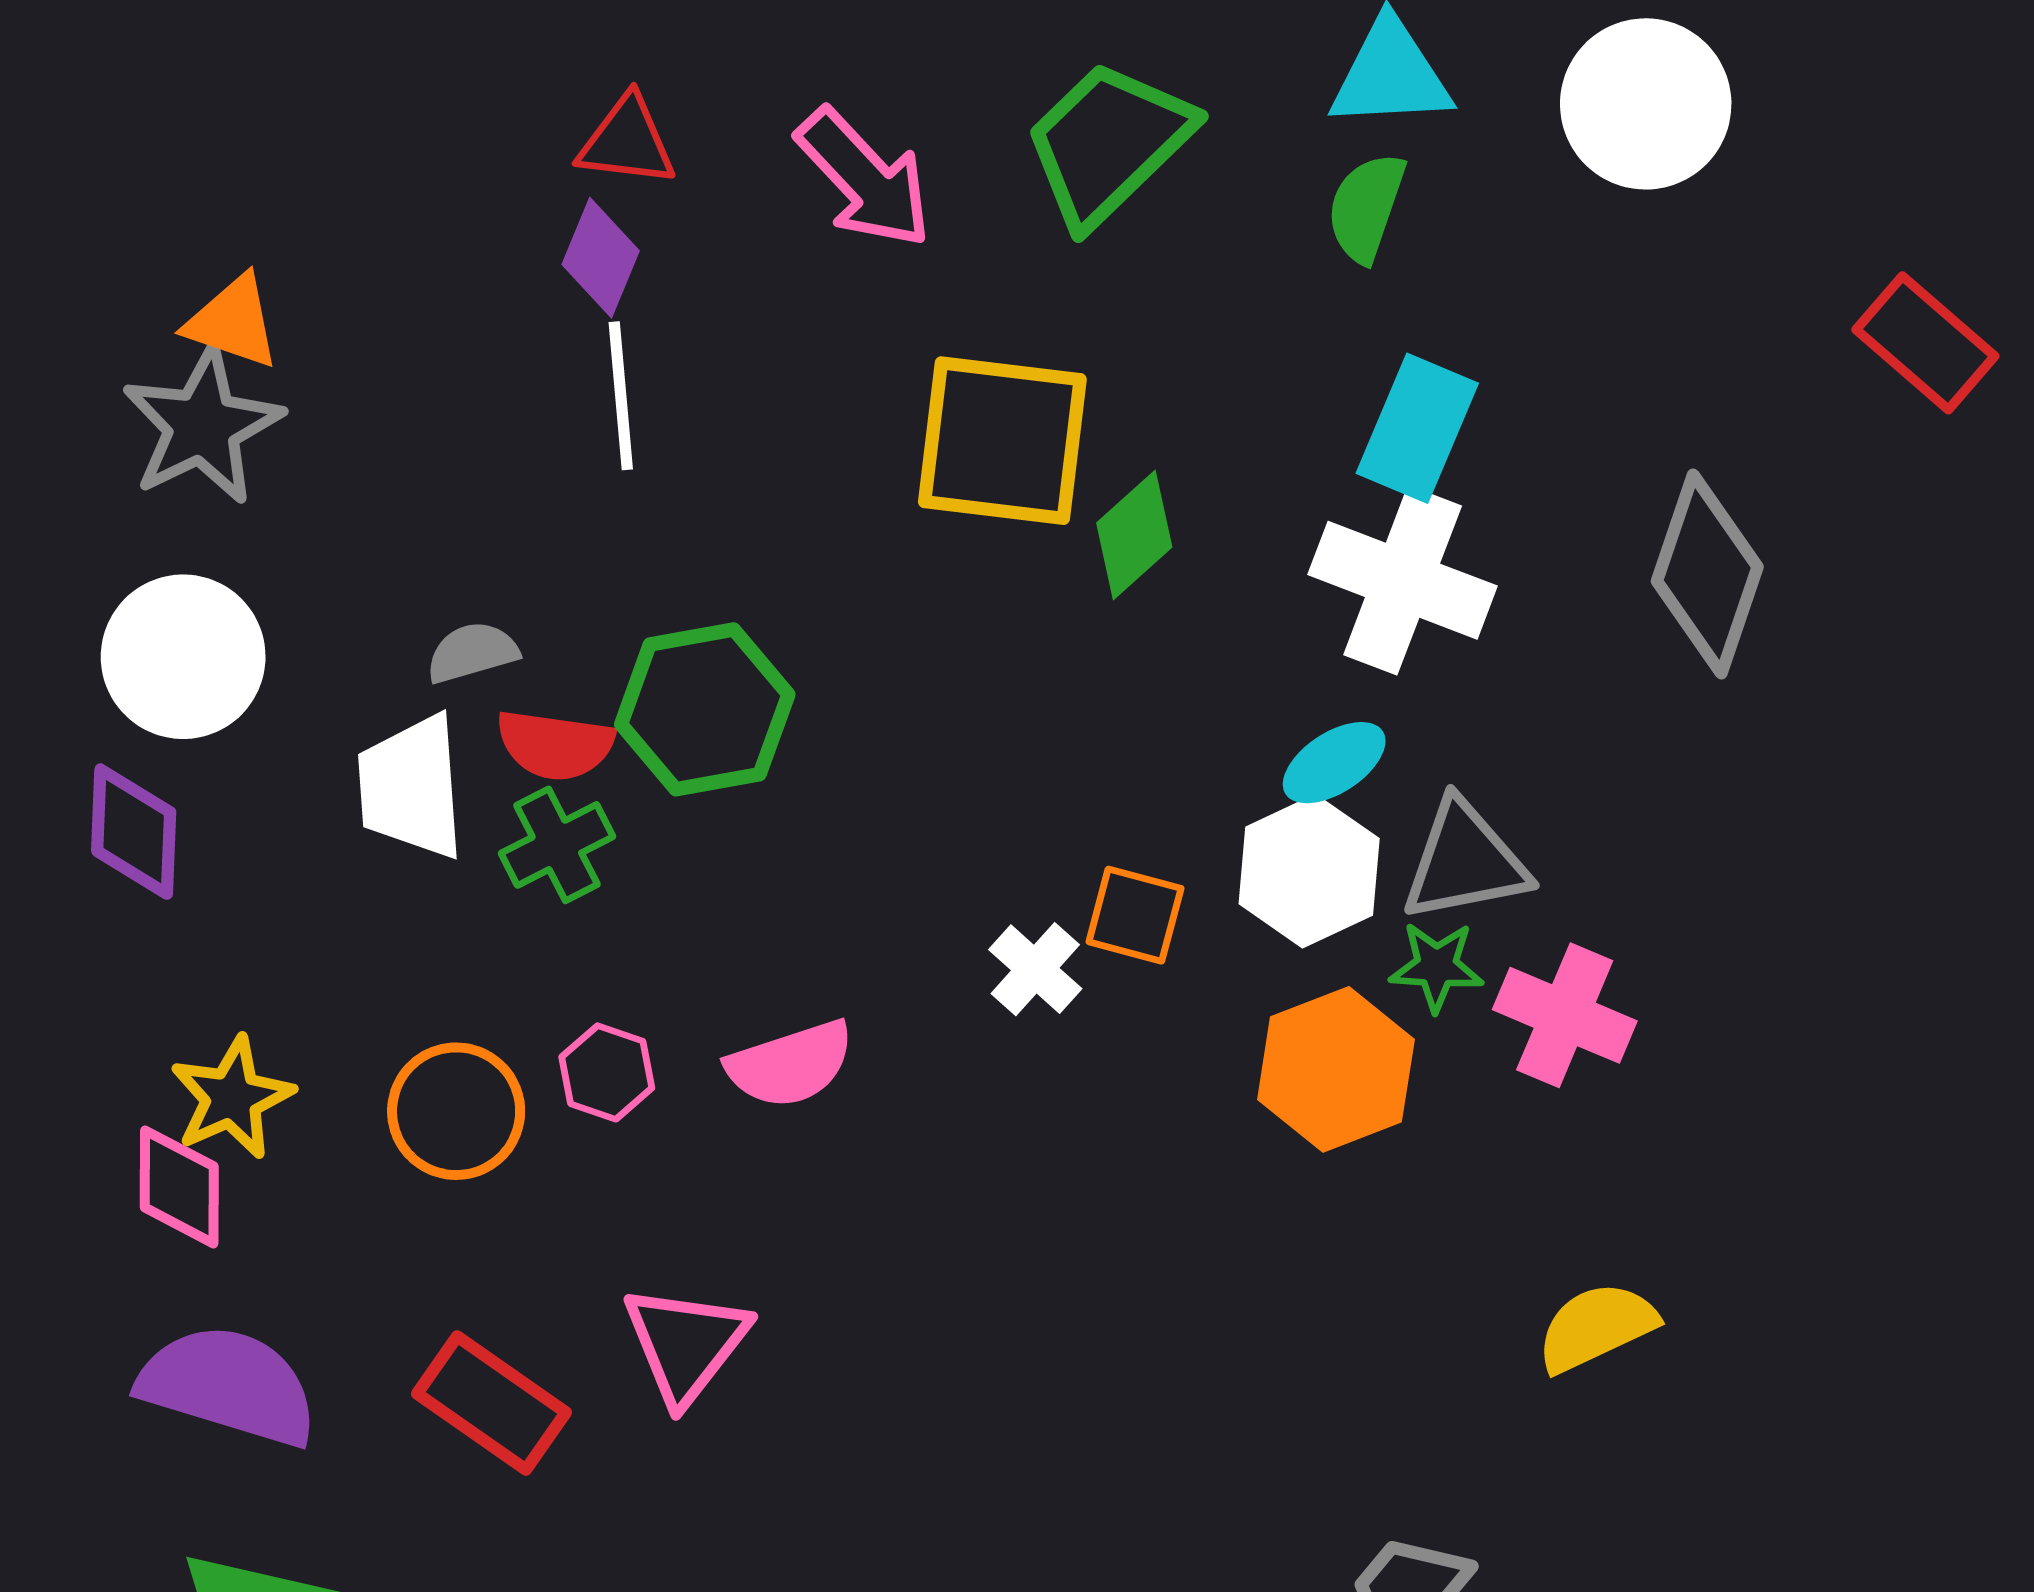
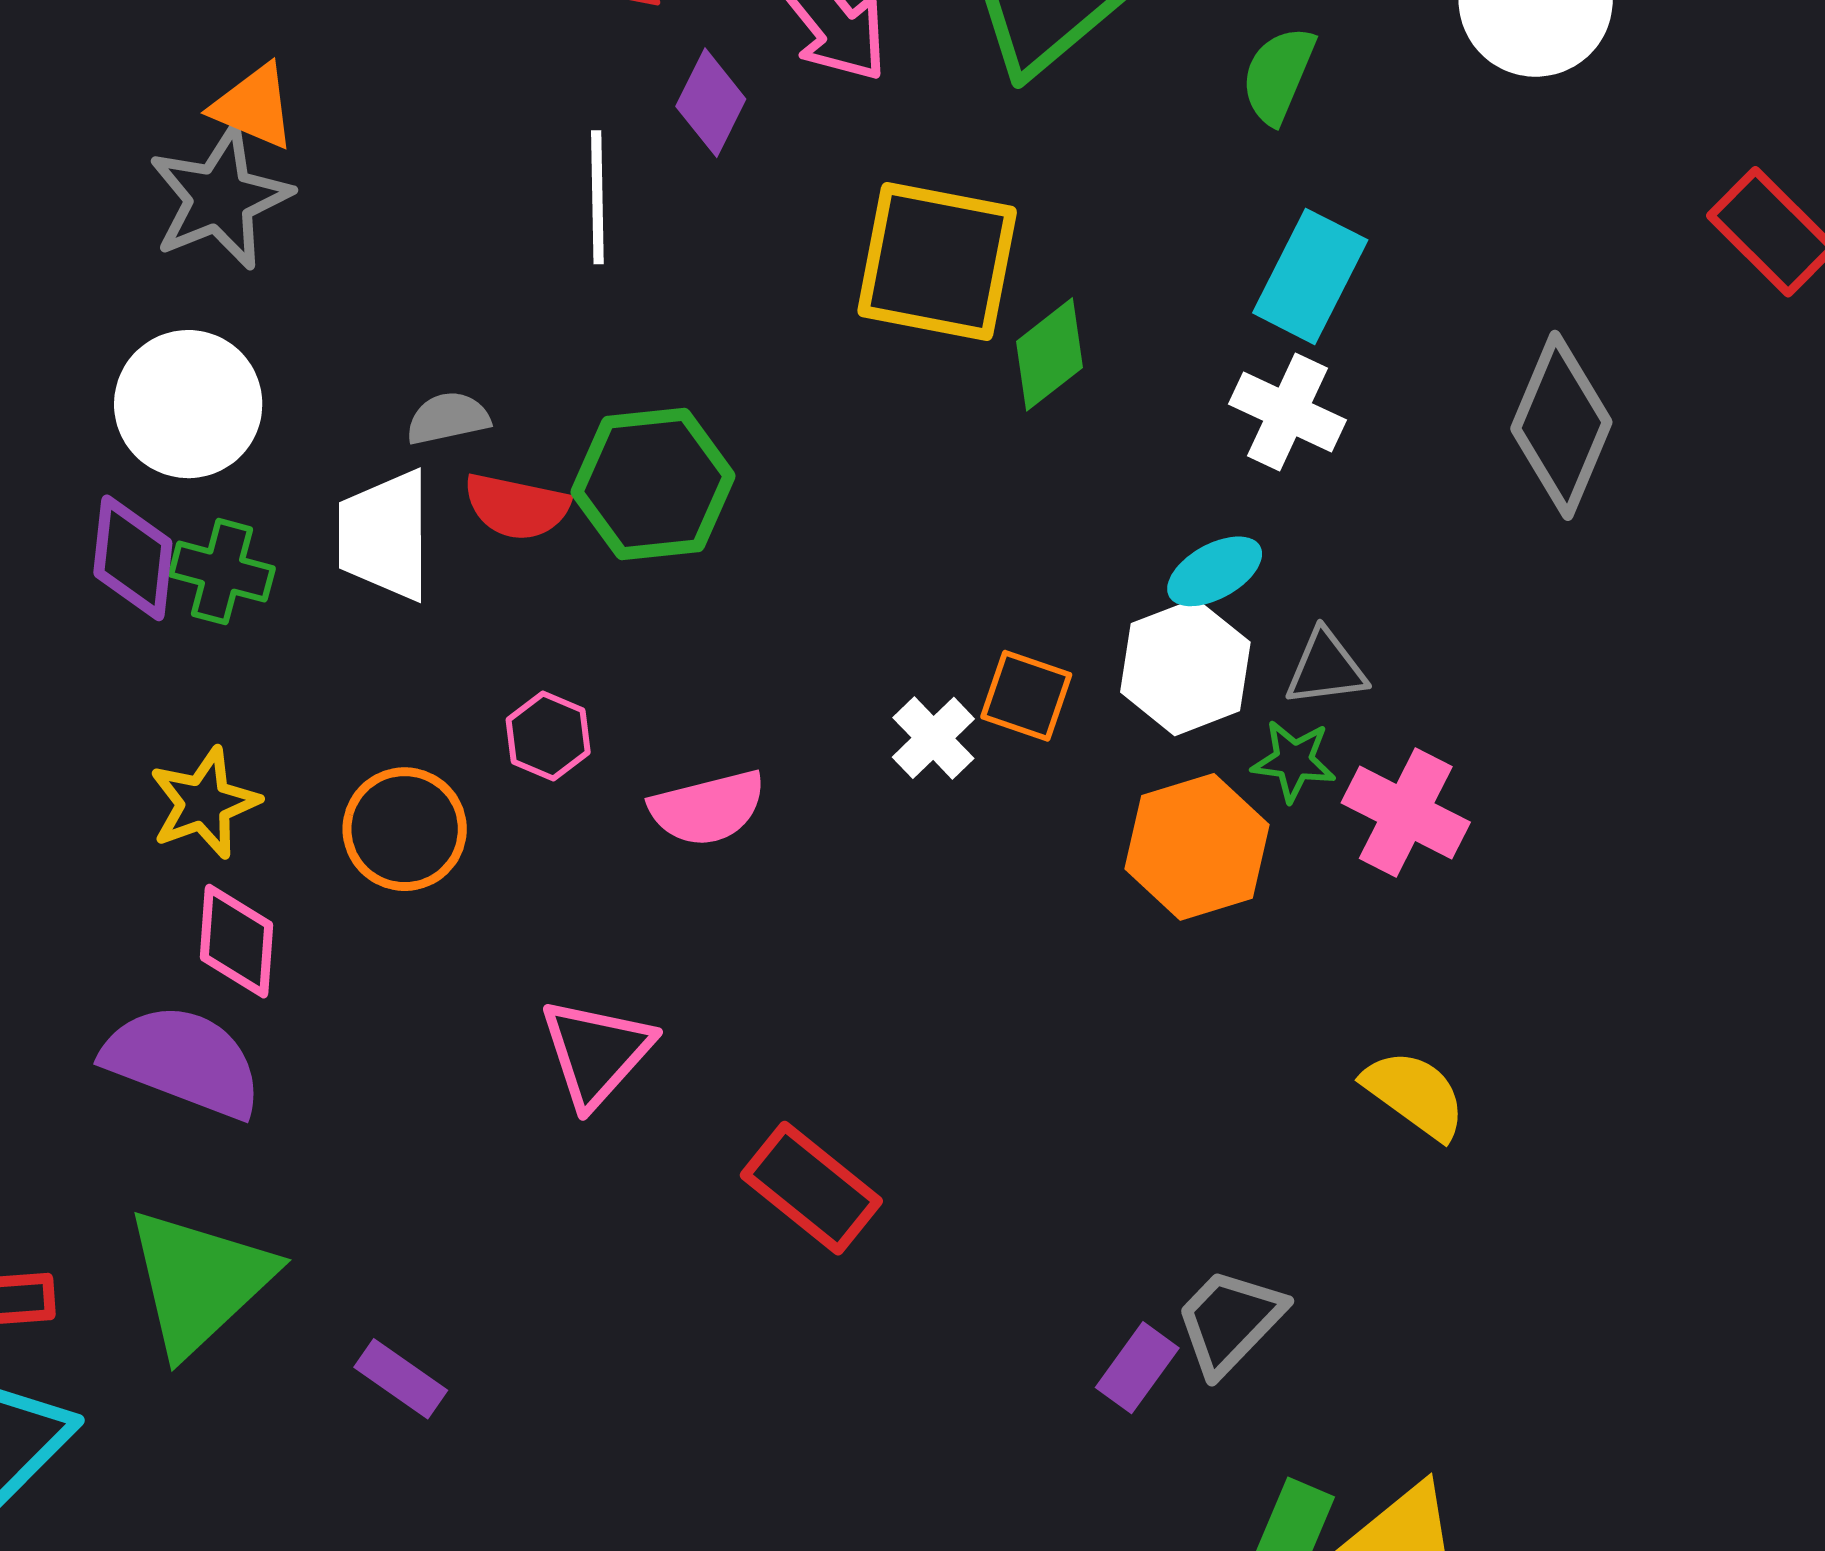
purple diamond: (601, 258) -> (711, 103), moved
white cross: (1403, 580) -> (1288, 412), size x0.7
green cross: (557, 845) -> (222, 572), moved, turned 38
gray triangle: (1465, 861) -> (1326, 668), size x0.7
pink hexagon: (607, 1072) -> (548, 736), moved
pink diamond: (179, 1187) -> (236, 941), moved
yellow semicircle: (1596, 1327) -> (1415, 1094), turned 57
red rectangle: (492, 1403) -> (811, 1188), moved

